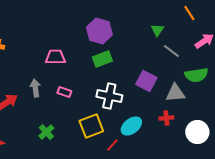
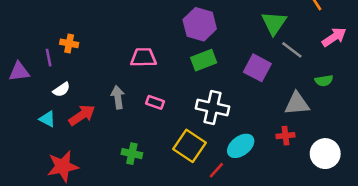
green triangle: (157, 30) -> (274, 23), size x1.5
green semicircle: (196, 75) -> (324, 81), size x0.6
purple square: (146, 81) -> (257, 68), moved
yellow square: (91, 126) -> (189, 146), turned -35
green cross: (46, 132) -> (132, 154), turned -35

